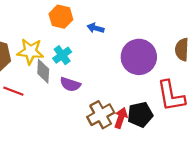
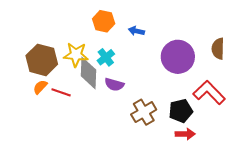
gray diamond: (43, 71) -> (88, 73), size x1.4
red L-shape: (171, 96) -> (209, 92), turned 148
red arrow: (121, 118) -> (185, 134), moved, turned 72

